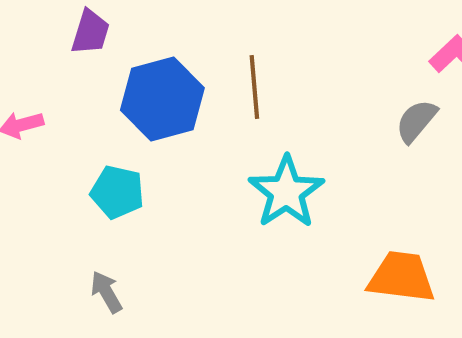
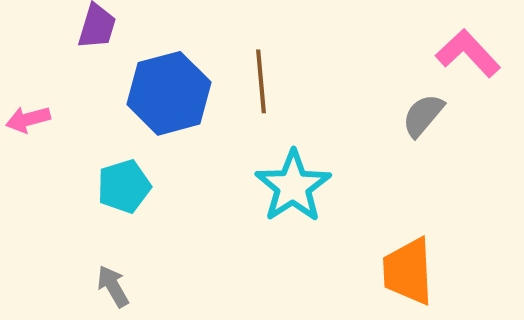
cyan pentagon: (117, 192) -> (124, 186), turned -30
orange trapezoid: (401, 277) -> (408, 271), turned -100

